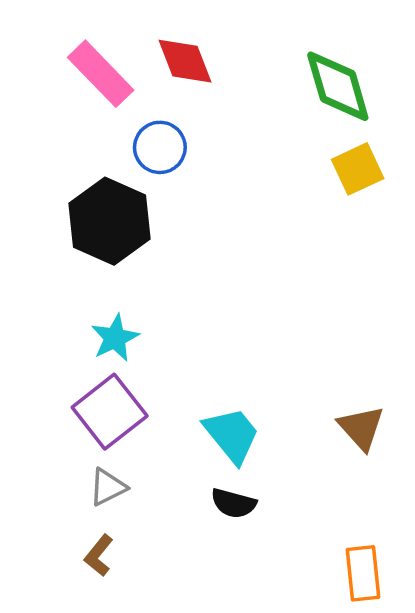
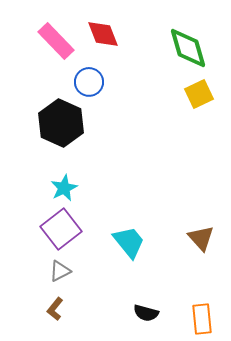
black semicircle: (234, 503) -> (146, 313), moved

